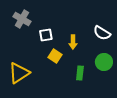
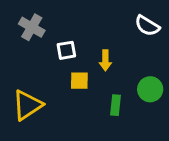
white semicircle: (102, 33) -> (147, 26), moved
yellow square: (55, 56) -> (79, 81), turned -32

